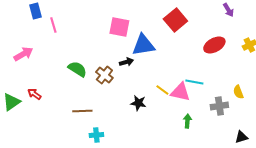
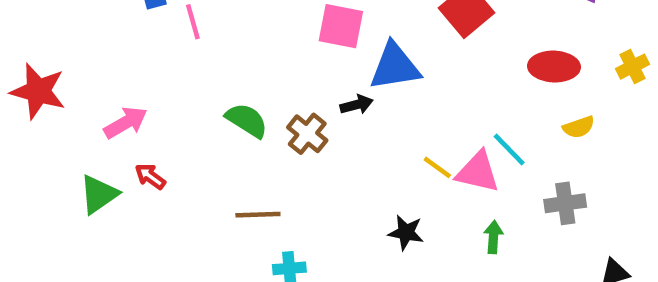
red ellipse: (214, 45) -> (554, 67), turned 30
pink arrow: (23, 54) -> (126, 123), moved
cyan line: (194, 82) -> (509, 150), turned 36
yellow semicircle: (238, 92) -> (579, 127), moved, turned -88
black star: (138, 103) -> (406, 232), moved

